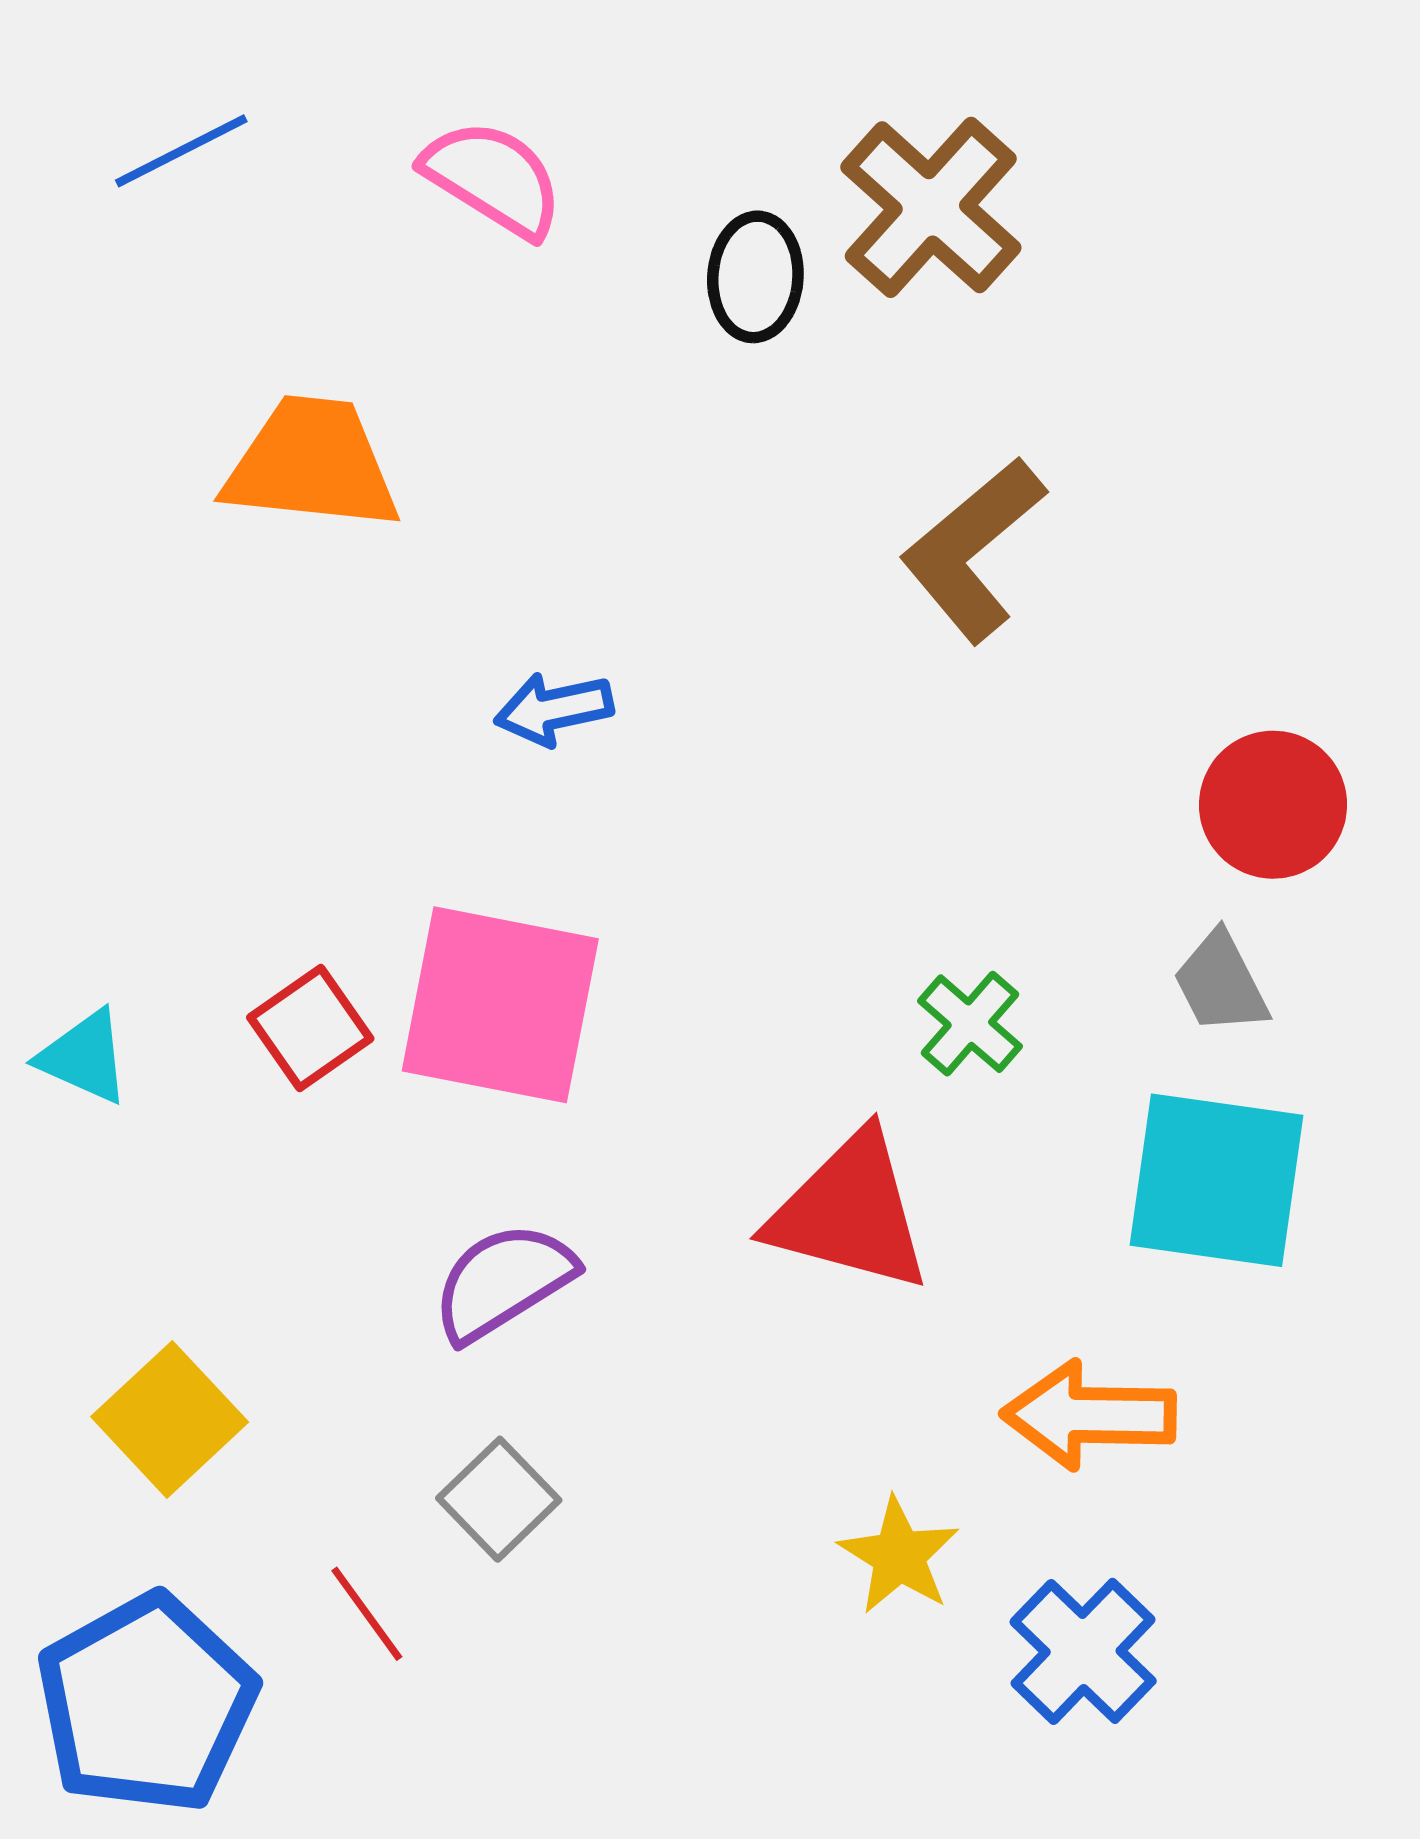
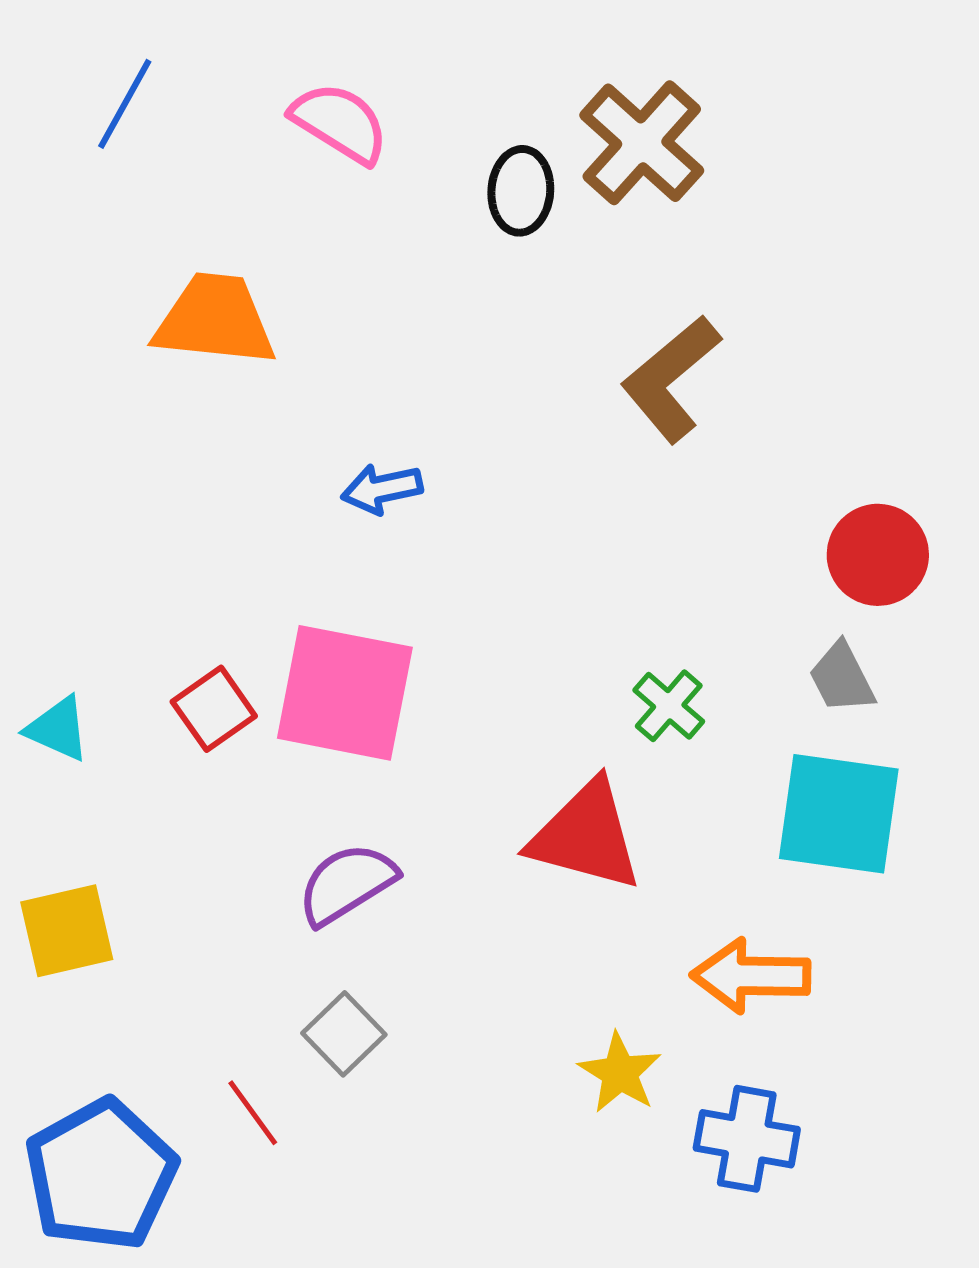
blue line: (181, 151) -> (125, 104), turned -34
yellow square: (170, 1419) -> (67, 931), moved, turned 30
blue cross: (1083, 1651) -> (747, 1139), turned -34

